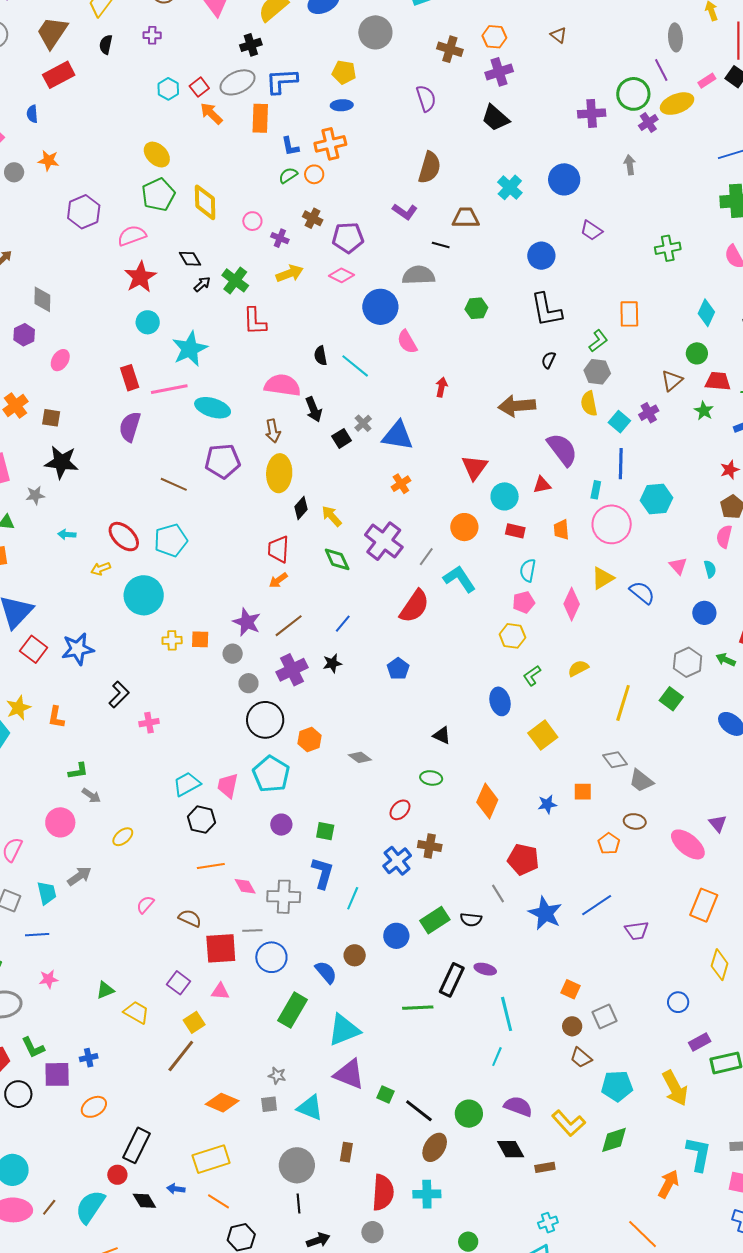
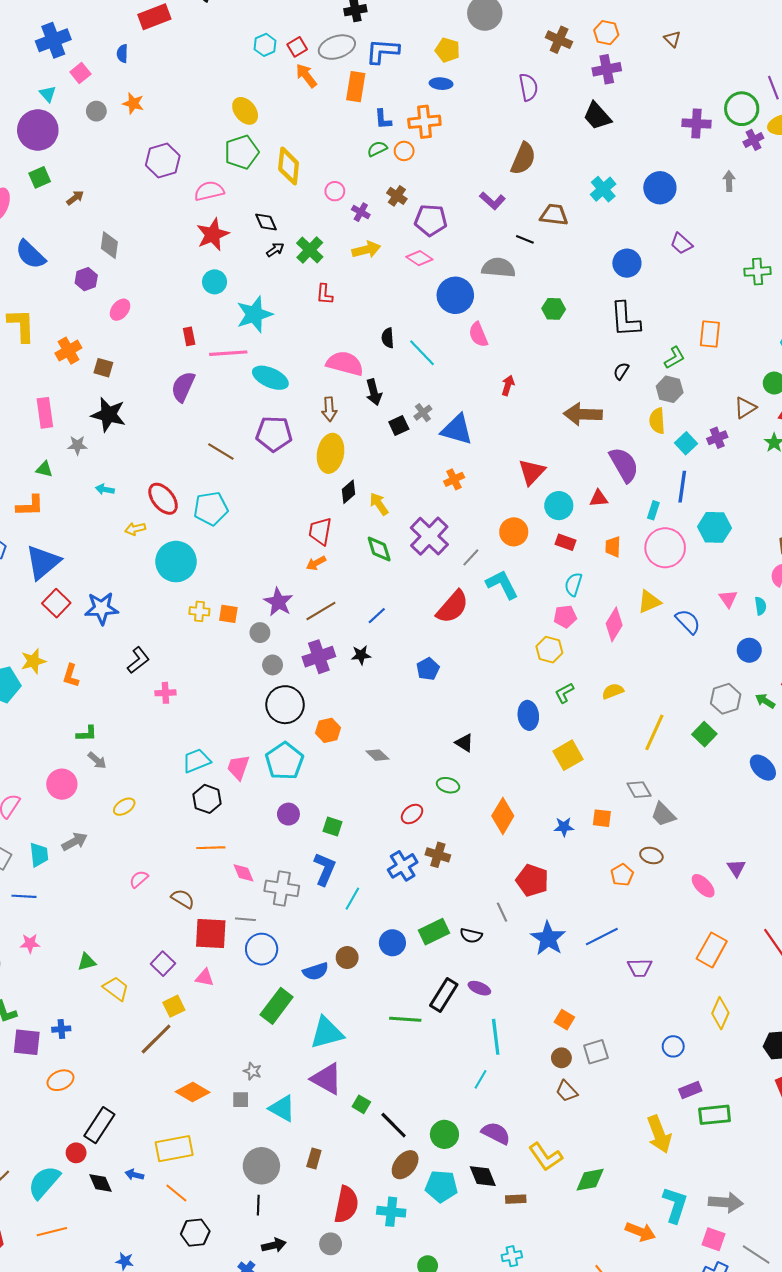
red L-shape: (255, 321) -> (325, 294), size x0.7
red rectangle: (130, 378) -> (189, 336), size x0.7
pink ellipse: (688, 844) -> (703, 886), size x0.7
blue semicircle: (326, 972) -> (316, 971), turned 105
cyan pentagon: (617, 1086) -> (441, 1186), moved
orange arrow: (668, 1184) -> (640, 1232), turned 76

